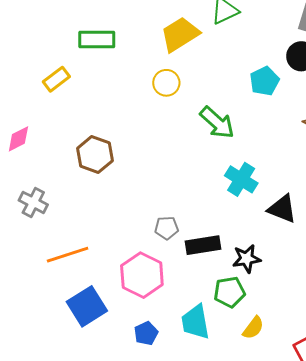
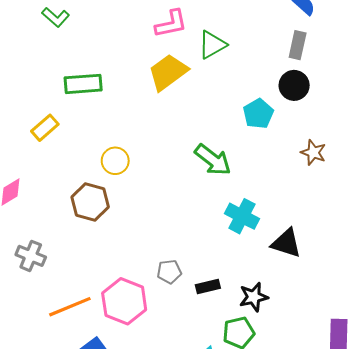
yellow circle: (166, 83) -> (115, 161), moved
black rectangle: (203, 245) -> (208, 287), size x0.7
pink hexagon: (142, 275) -> (124, 301), moved

